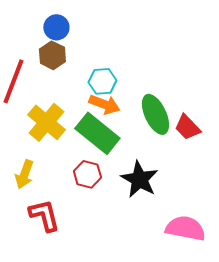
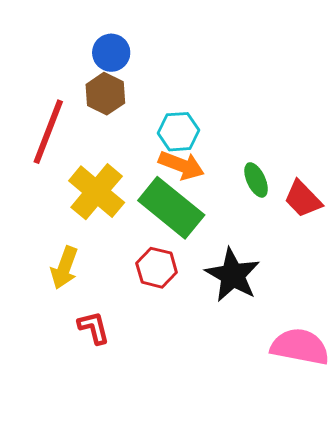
green ellipse: (155, 114) -> (256, 180), size x0.6
red L-shape: (44, 215) -> (94, 328), size x0.7

